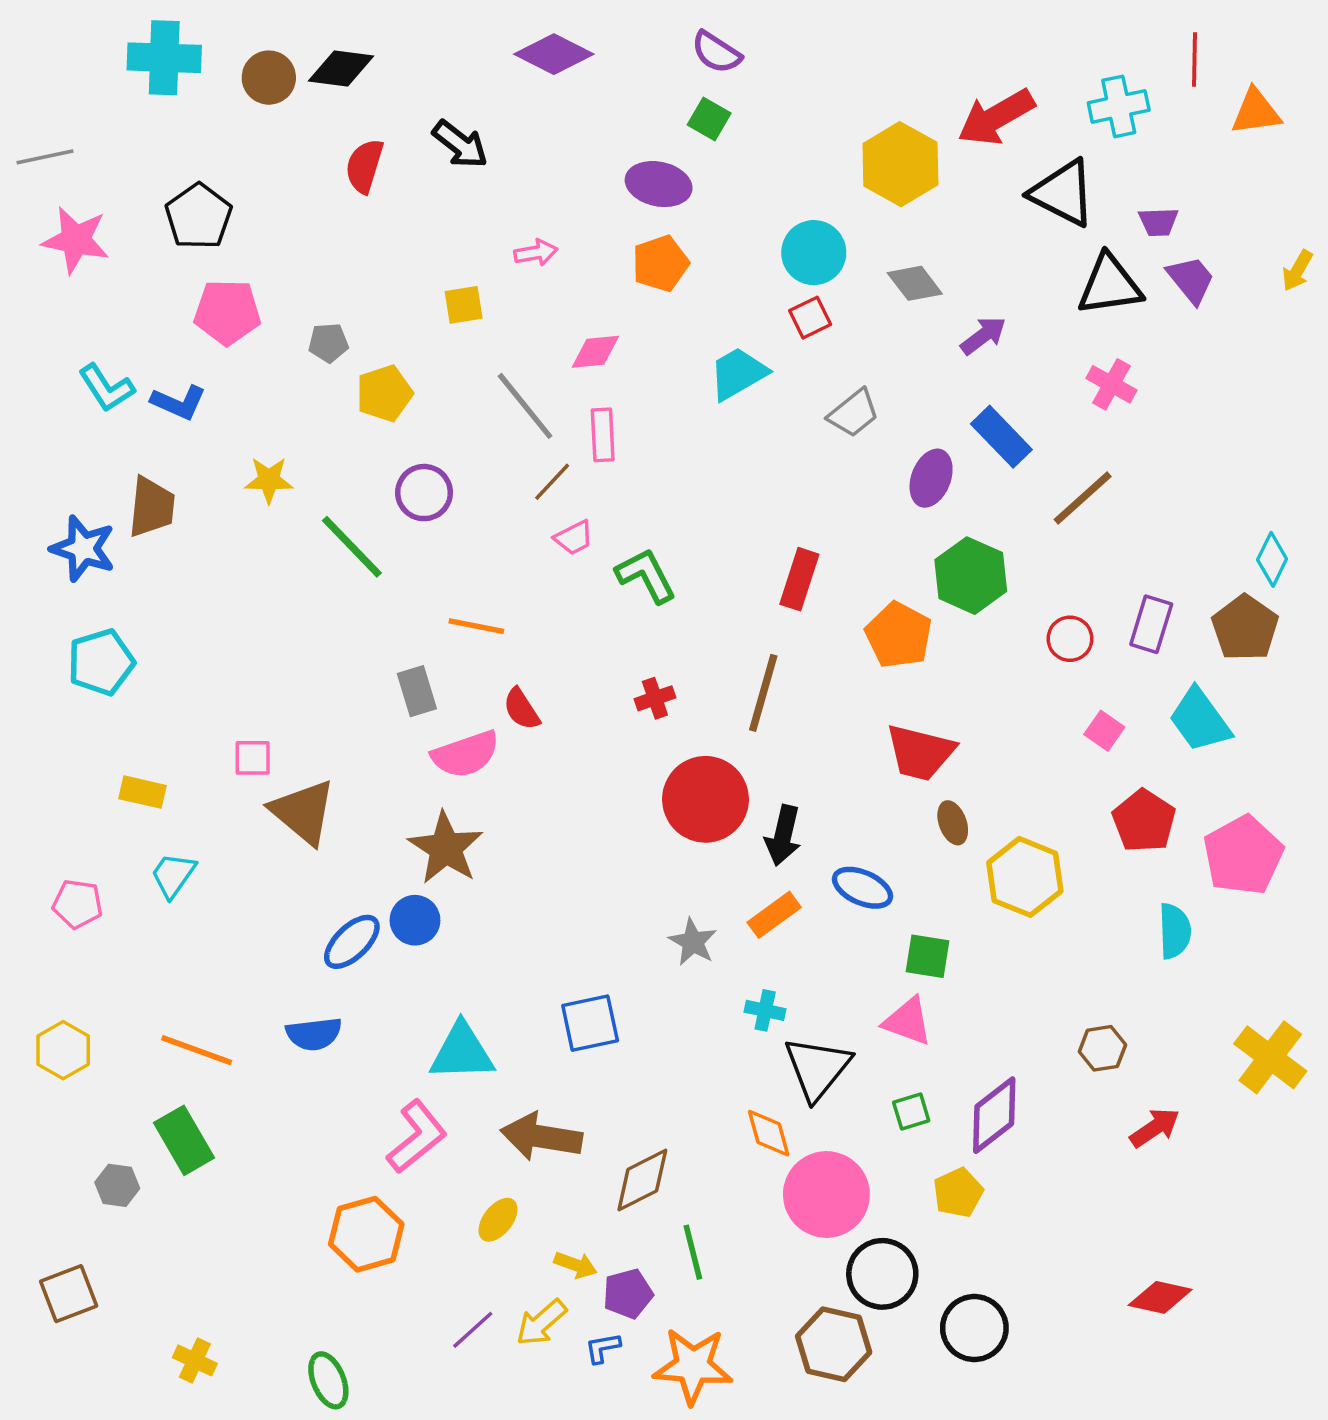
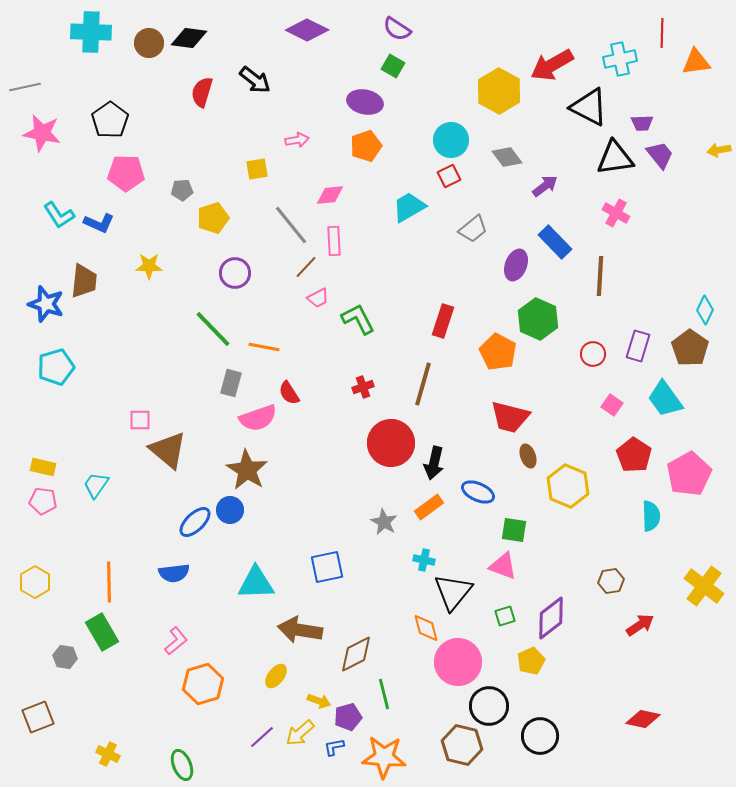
yellow arrow: (1297, 271) -> (719, 150), turned 50
brown line: (1083, 498) -> (600, 276), turned -45
green line: (352, 547) -> (213, 329), moved
gray rectangle: (417, 691) -> (231, 383), turned 32
yellow rectangle: (143, 792) -> (43, 467), moved
orange line: (197, 1050) -> (109, 582), turned 69
pink L-shape: (417, 1137) -> (176, 641), moved, size x0.7

